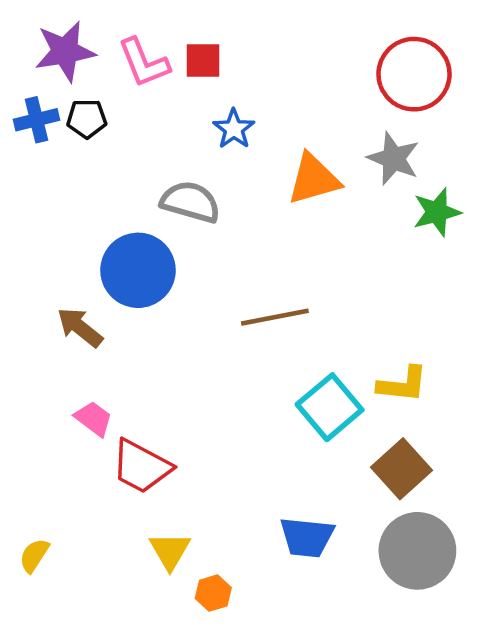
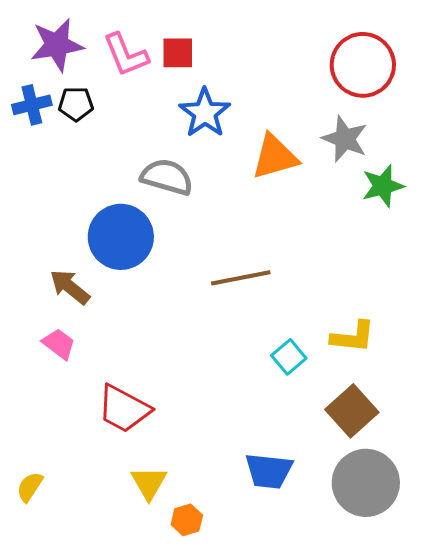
blue star: (234, 129) -> (205, 113), size x1.4
cyan square: (330, 407) -> (289, 357), size x0.6
pink trapezoid: (94, 419) -> (59, 344), moved

